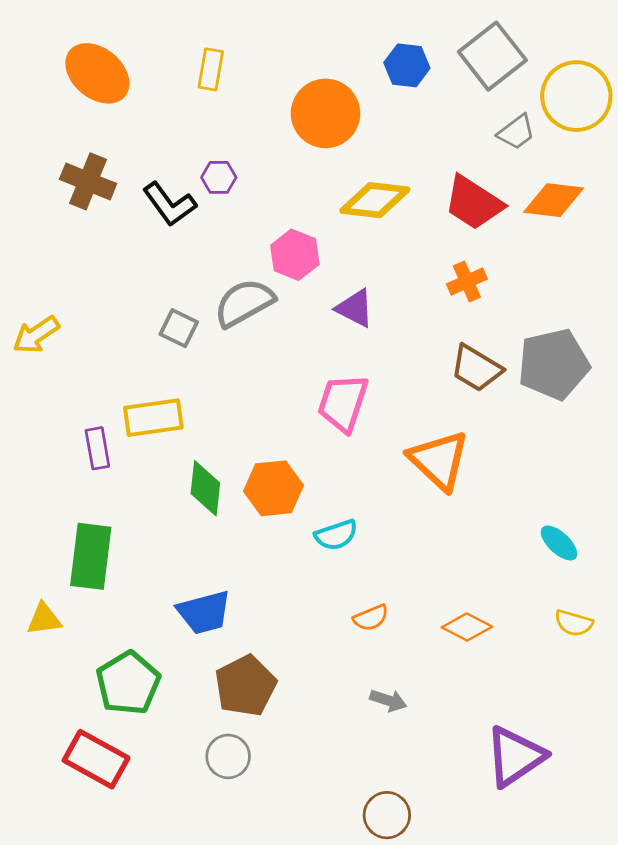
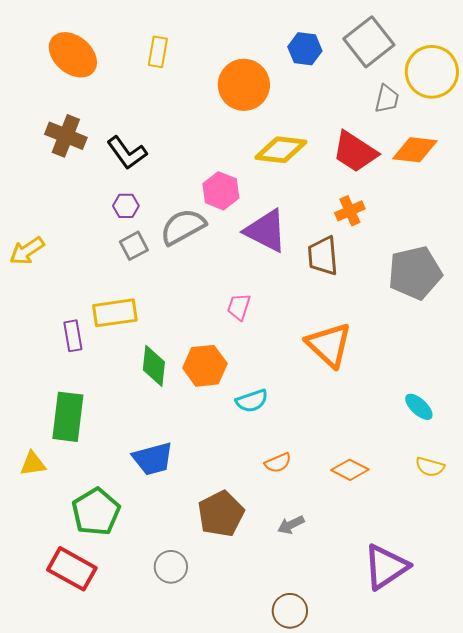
gray trapezoid: (516, 132) -> (387, 99), turned -40
purple hexagon: (219, 177) -> (126, 206), moved
purple triangle: (355, 308) -> (266, 231), size x1.5
gray square: (179, 328) -> (134, 246), turned 36
brown trapezoid: (476, 368) -> (323, 256), moved, turned 54
pink trapezoid: (343, 403) -> (239, 307), moved, size x0.6
brown pentagon: (245, 686) -> (221, 514), moved
gray arrow: (388, 700) -> (291, 525), turned 136

